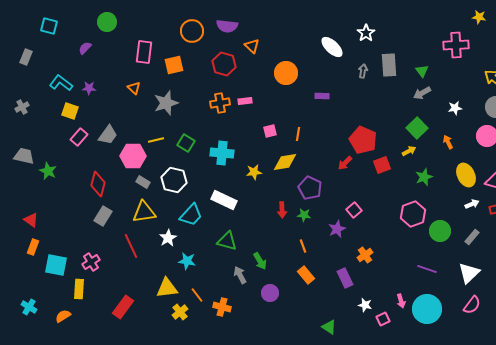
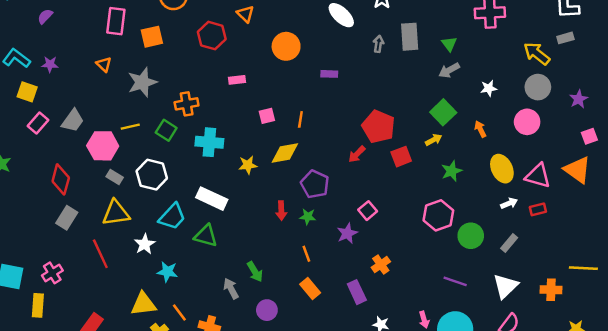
orange cross: (220, 103) -> (187, 104), moved
green triangle: (227, 241) -> (206, 236), moved

